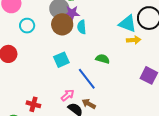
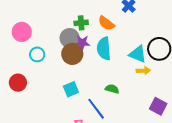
cyan semicircle: (82, 27) -> (104, 49), moved, size x1.6

